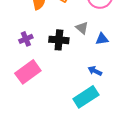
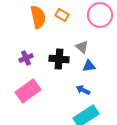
blue triangle: (102, 39) -> (89, 66), moved
blue arrow: (95, 71) -> (83, 90), moved

